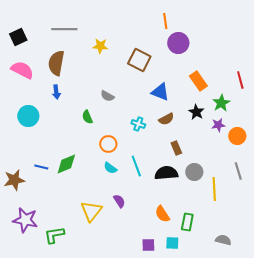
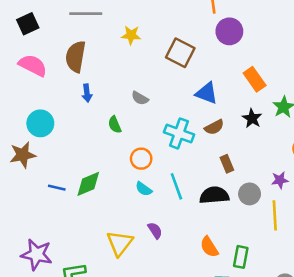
blue arrow: (56, 92) -> (87, 93), moved
cyan cross: (138, 124) -> (179, 133), size x1.6
purple star: (218, 125) -> (280, 180), moved
brown star: (14, 180) -> (23, 155), moved

